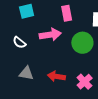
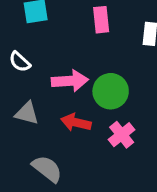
pink arrow: (50, 35) -> (70, 81), moved
green circle: (82, 43) -> (111, 91), moved

